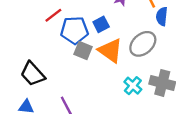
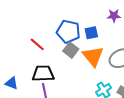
red line: (53, 15) -> (37, 44), moved, turned 63
black trapezoid: (33, 74) -> (43, 73), moved, turned 115

